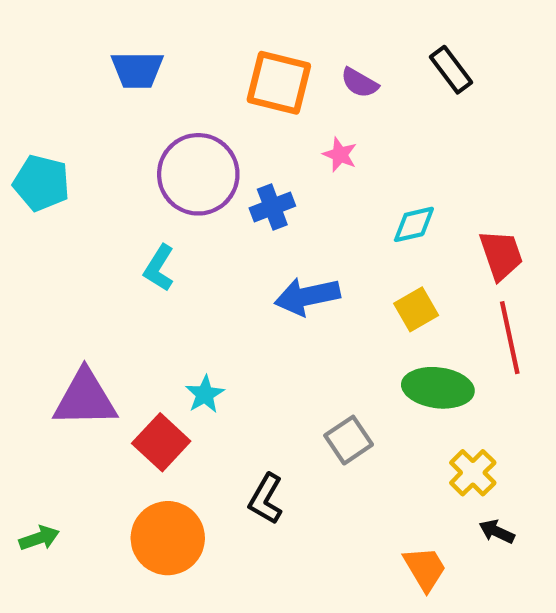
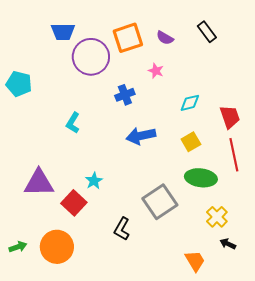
orange square: (279, 83) -> (128, 38), turned -32
purple circle: (198, 174) -> (91, 57), moved
gray square: (349, 440) -> (160, 202), size x1.6
orange circle: (168, 538) -> (57, 247), moved

